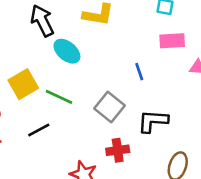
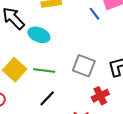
blue line: (139, 72) -> (95, 14), moved
black line: (39, 130) -> (47, 98), moved

